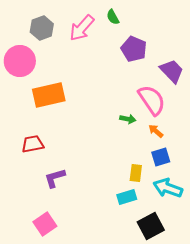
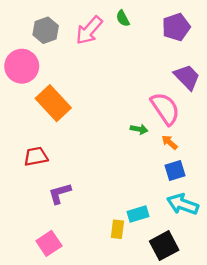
purple pentagon: (134, 49) -> (176, 27), moved, turned 30
orange rectangle: (49, 95) -> (53, 103), turned 60
yellow rectangle: (136, 173) -> (117, 229), moved

